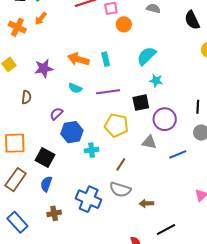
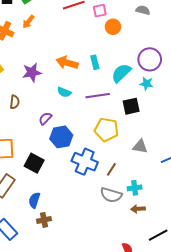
cyan semicircle: (147, 56) -> (121, 73), moved
purple circle: (165, 119) -> (150, 59), moved
cyan cross: (92, 150) -> (135, 188), moved
blue semicircle: (46, 184) -> (34, 200), moved
blue cross: (89, 199) -> (85, 162), moved

